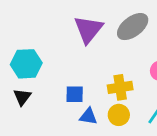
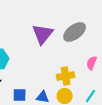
blue square: (75, 94) -> (20, 95), moved

